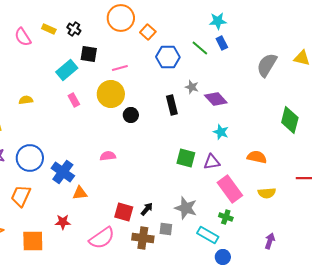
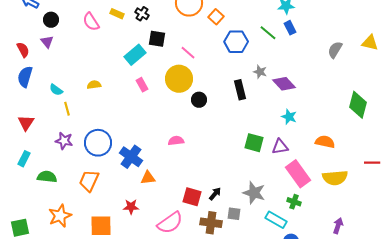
gray semicircle: (267, 65) -> (335, 50), size x0.7
pink line: (120, 68) -> (188, 53), turned 56
yellow semicircle: (267, 193) -> (335, 178), size x1.4

